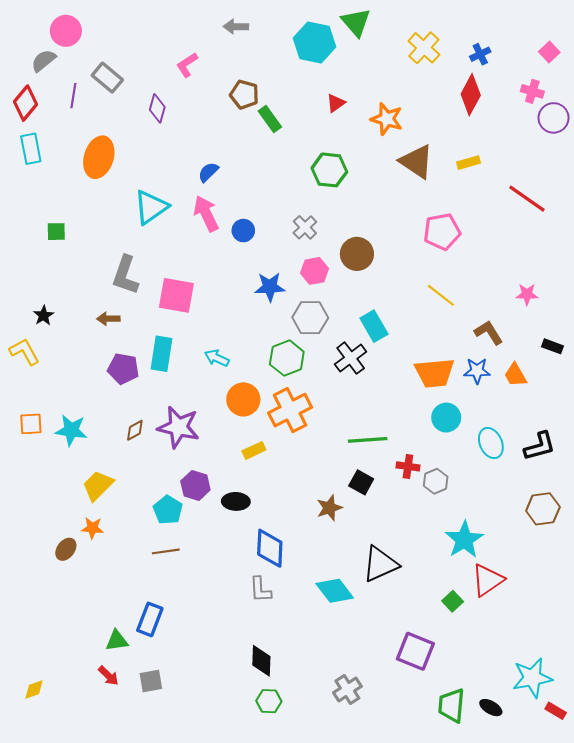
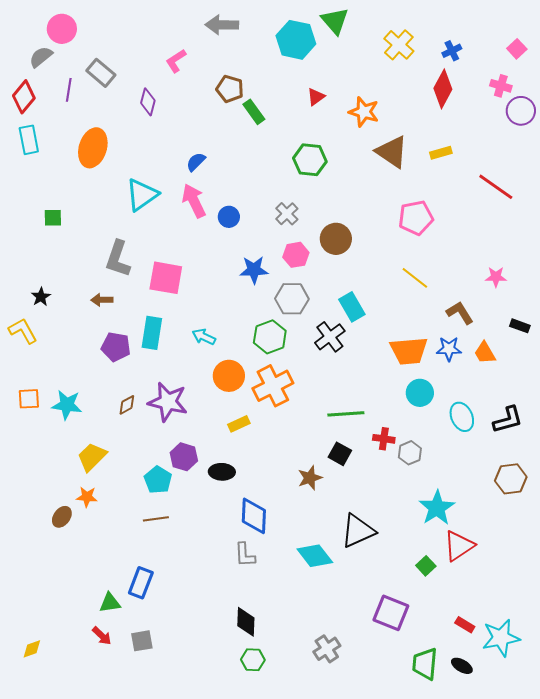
gray arrow: (236, 27) -> (222, 25), size x1.4
red rectangle: (556, 711) -> (465, 625), moved

